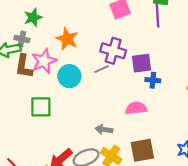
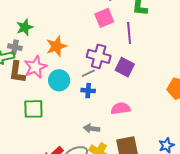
purple line: (158, 15) -> (129, 33), moved
orange star: (67, 39) -> (56, 46), turned 30
purple square: (141, 63) -> (125, 67), turned 36
blue cross: (153, 80) -> (88, 91), moved

